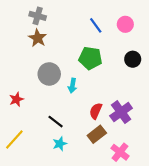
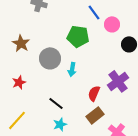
pink circle: (125, 24) -> (112, 24), moved
brown star: (38, 38) -> (21, 43), moved
green pentagon: (90, 58) -> (78, 36), moved
purple cross: (121, 112) -> (118, 81), moved

